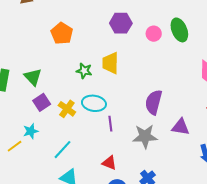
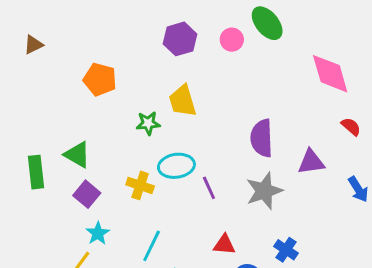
purple square: (42, 102) -> (87, 194), moved

